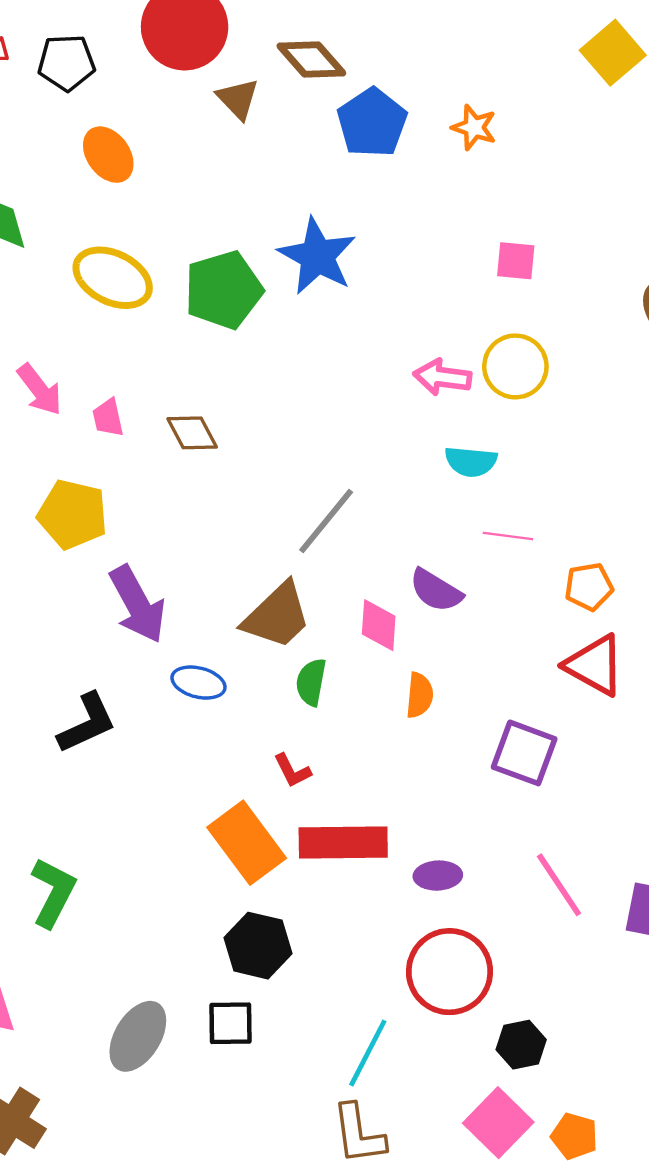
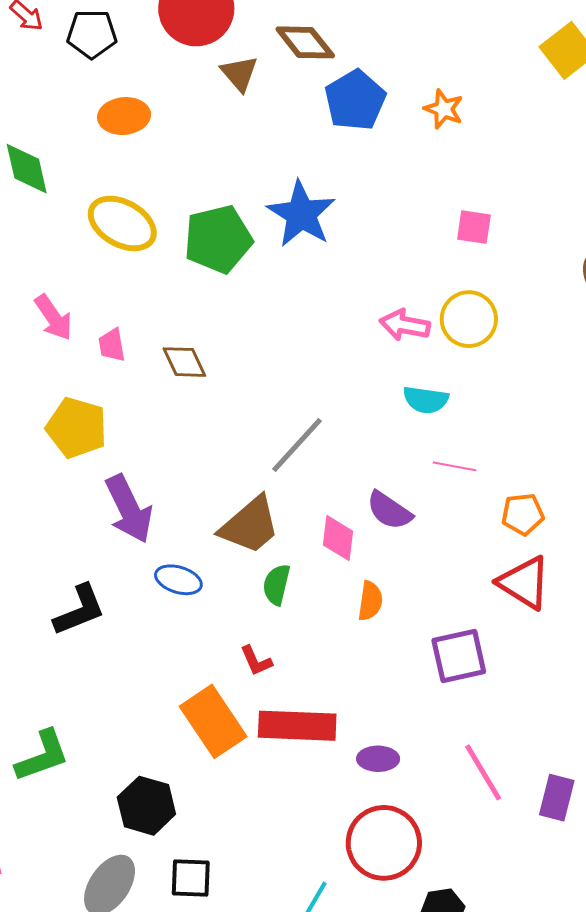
orange ellipse: (108, 155) -> (124, 116), turned -63
purple square: (524, 753) -> (459, 656), turned -36
green L-shape: (53, 892) -> (42, 756), turned 40
black hexagon: (258, 946) -> (146, 806), moved

